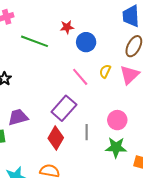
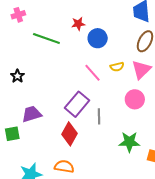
yellow semicircle: (105, 71) -> (117, 67), turned -128
pink circle: (117, 120) -> (135, 99), moved
gray line: (87, 132) -> (99, 116), moved

